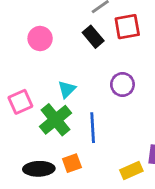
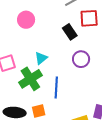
black rectangle: (93, 37) -> (70, 32), moved

